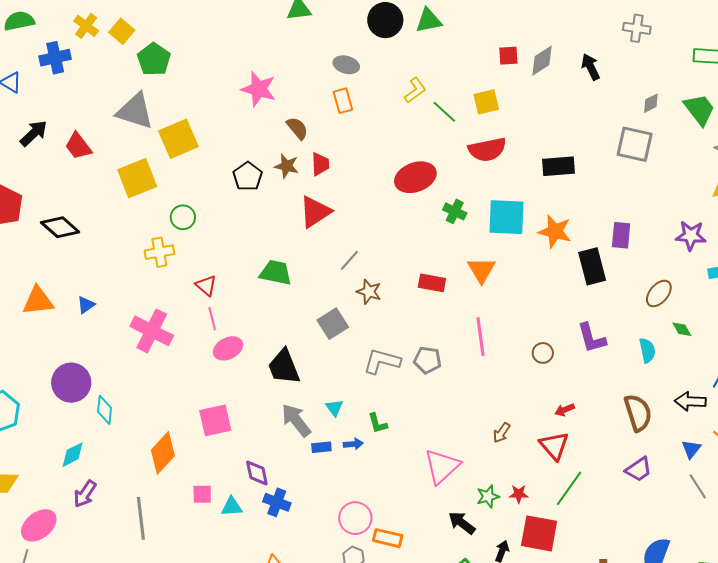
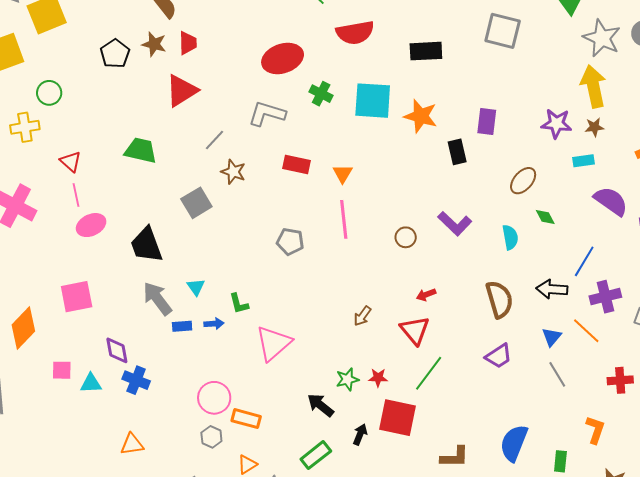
black rectangle: (592, 266) -> (457, 152), size x0.7
orange triangle: (481, 270) -> (343, 174), moved, size x0.7
purple L-shape: (592, 338) -> (455, 224), turned -32
gray L-shape: (382, 361) -> (267, 114), moved
pink triangle: (442, 466) -> (273, 343), moved

